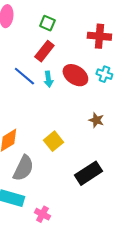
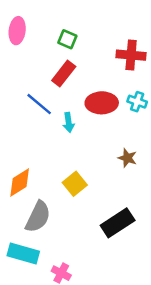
red ellipse: (75, 75) -> (102, 103), turned -35
cyan arrow: (48, 79) -> (69, 122), moved

